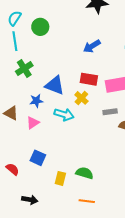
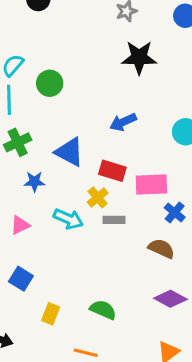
blue triangle: (55, 85) -> (70, 152), moved
blue star: (36, 101) -> (34, 182), moved
gray rectangle: (110, 112) -> (114, 220), moved
green semicircle: (84, 173) -> (103, 310), moved

